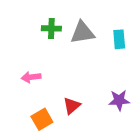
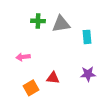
cyan rectangle: (119, 39) -> (87, 37), moved
red triangle: (72, 106) -> (53, 78), turned 48

